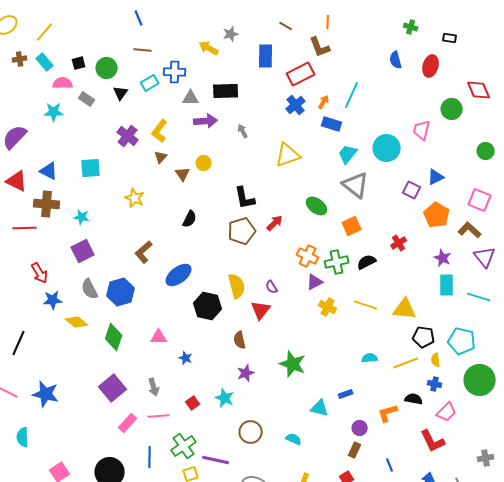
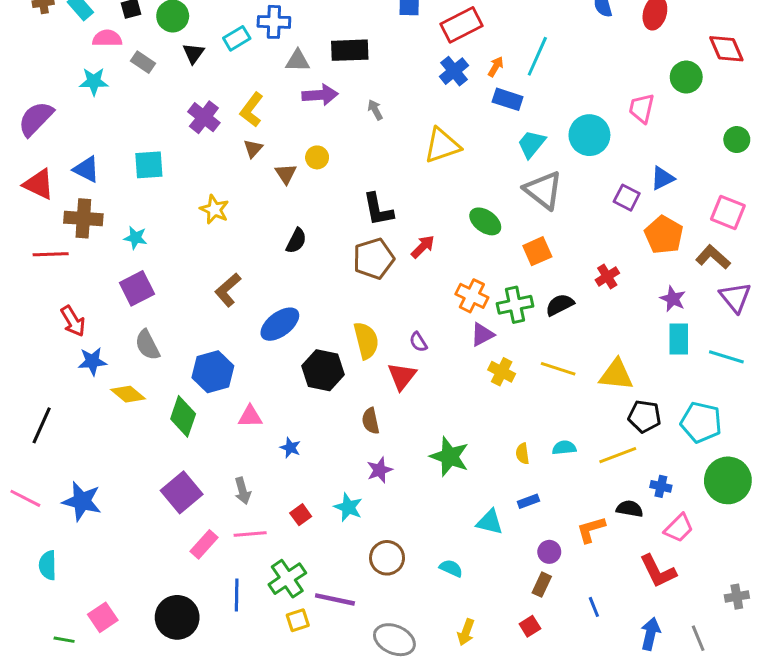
blue hexagon: (121, 292) -> (213, 372), moved
yellow semicircle: (436, 360) -> (522, 454), moved

